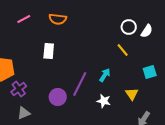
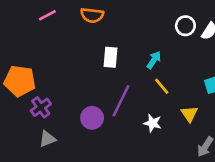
yellow line: (123, 50) -> (162, 86), moved
white rectangle: (49, 51) -> (110, 57), moved
cyan arrow: (105, 75) -> (154, 60), moved

